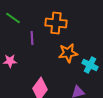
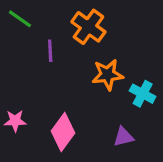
orange cross: (56, 23) -> (88, 27), turned 30
pink star: (10, 61) -> (15, 121), moved

